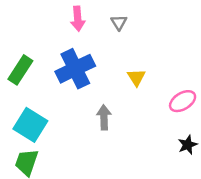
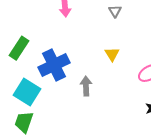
gray triangle: (119, 22) -> (115, 11), moved
blue cross: (75, 69) -> (54, 65), moved

